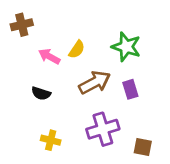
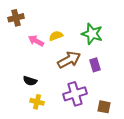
yellow semicircle: (77, 49) -> (56, 36), turned -144
black semicircle: (41, 93) -> (30, 81), moved

